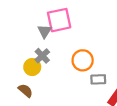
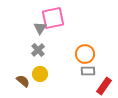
orange circle: (83, 60) -> (85, 54), moved
yellow circle: (32, 67) -> (40, 74), moved

